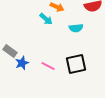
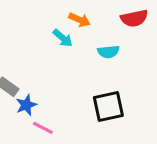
pink line: (48, 66) -> (43, 128), moved

